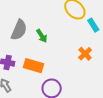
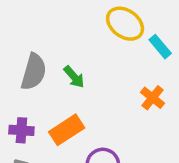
orange rectangle: (33, 66) -> (67, 130), turned -42

